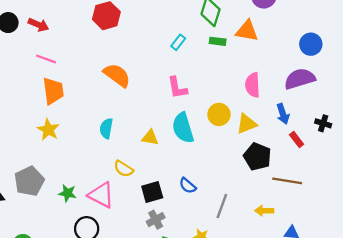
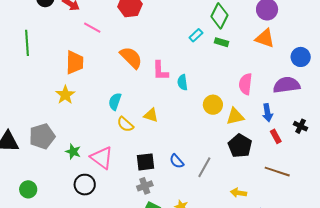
orange triangle: (247, 31) -> (265, 38), moved
cyan rectangle: (178, 42) -> (196, 35), moved
pink line: (46, 59) -> (92, 28), moved
pink L-shape: (177, 88) -> (160, 71), moved
cyan semicircle: (183, 128) -> (182, 82), moved, size x0.6
yellow semicircle: (124, 169) -> (125, 124), moved
brown line: (287, 181) -> (277, 172), moved
gray line: (222, 206) -> (204, 167), moved

